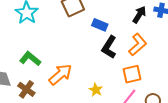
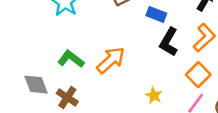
orange arrow: (60, 74) -> (111, 60), moved
orange square: (132, 74) -> (198, 75), turned -30

